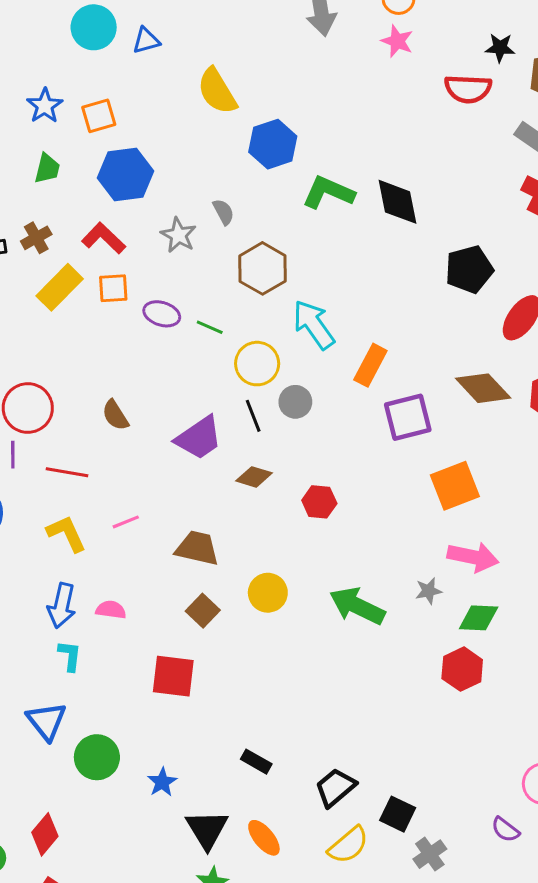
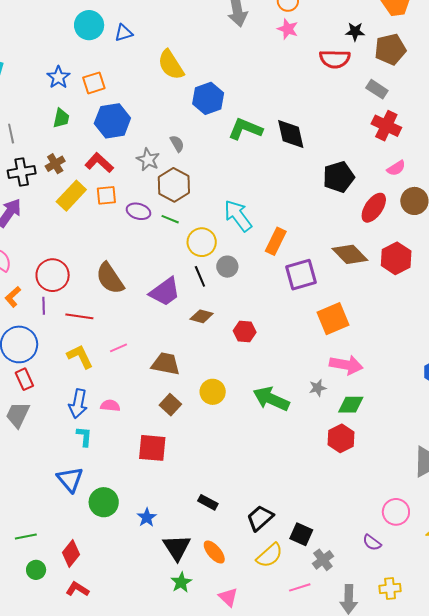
brown hexagon: (262, 268) -> (174, 185), moved
brown semicircle: (115, 415) -> (110, 278), size x1.6

